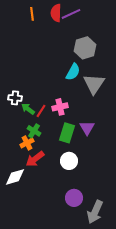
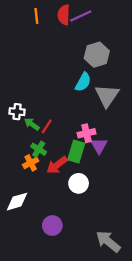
pink cross: (60, 107) -> (87, 133), moved
red arrow: (35, 159) -> (57, 165), moved
purple circle: (74, 198) -> (52, 226), moved
gray arrow: (95, 212) -> (108, 241), turned 105

